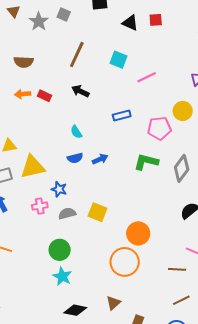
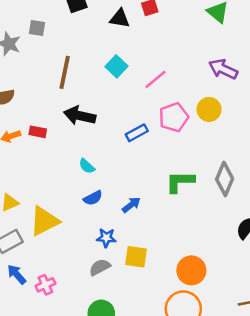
cyan square: (119, 60) -> (116, 66), turned 36
black arrow: (80, 91) -> (80, 116), size x1.4
pink pentagon: (159, 128) -> (174, 117), moved
blue arrow: (100, 159) -> (131, 205), moved
blue star: (59, 189) -> (106, 238), moved
pink cross: (40, 206) -> (45, 285), moved

